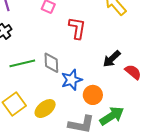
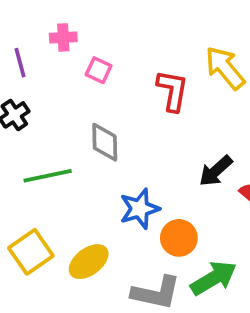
red L-shape: (77, 28) -> (172, 91), moved
gray diamond: (51, 63) -> (105, 142), moved

